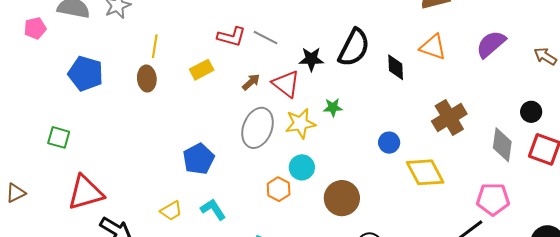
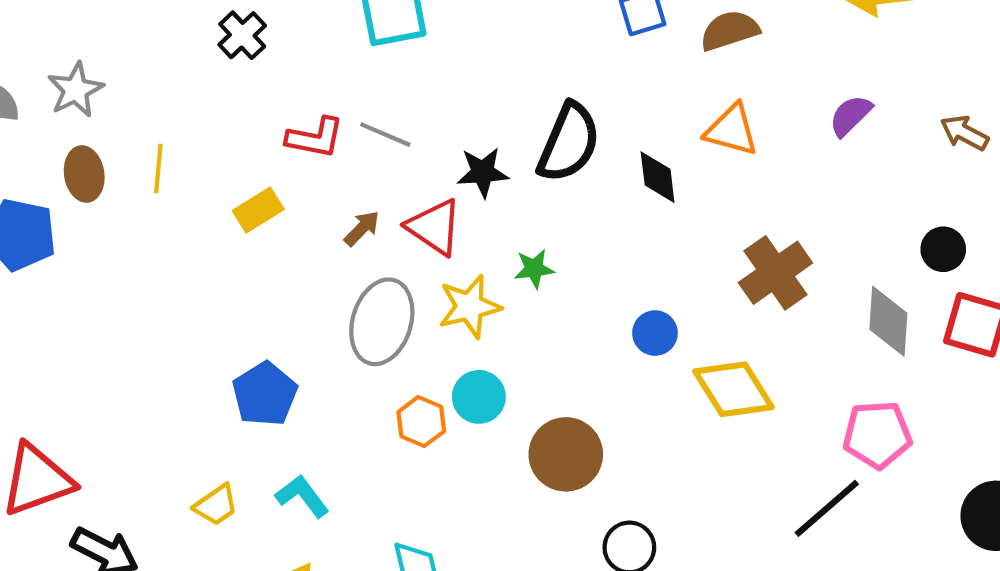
purple semicircle: (491, 44) -> (851, 116), size x0.7
brown ellipse: (147, 79) -> (84, 174), moved
orange hexagon: (279, 189) -> (421, 422), moved

